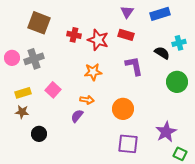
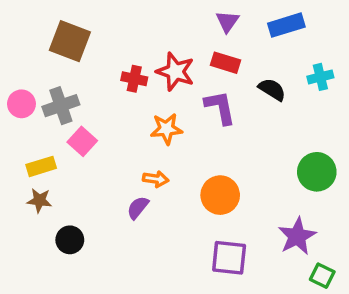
red cross: (74, 35) -> (134, 79), moved
black semicircle: (162, 53) -> (272, 89), moved
purple L-shape: (134, 66) -> (220, 107), moved
green circle: (177, 82) -> (317, 172), moved
pink square: (53, 90) -> (82, 141), moved

